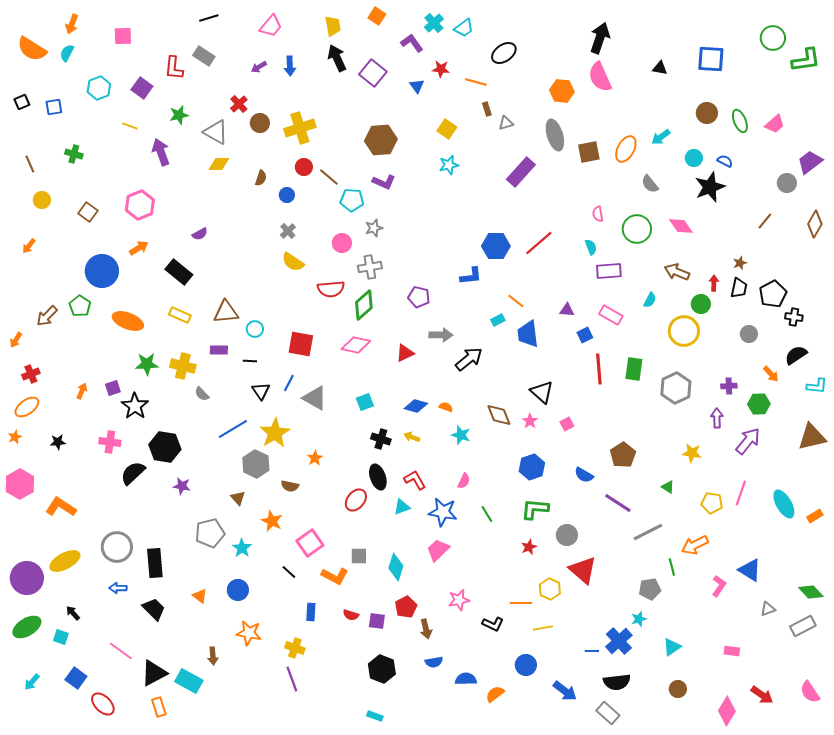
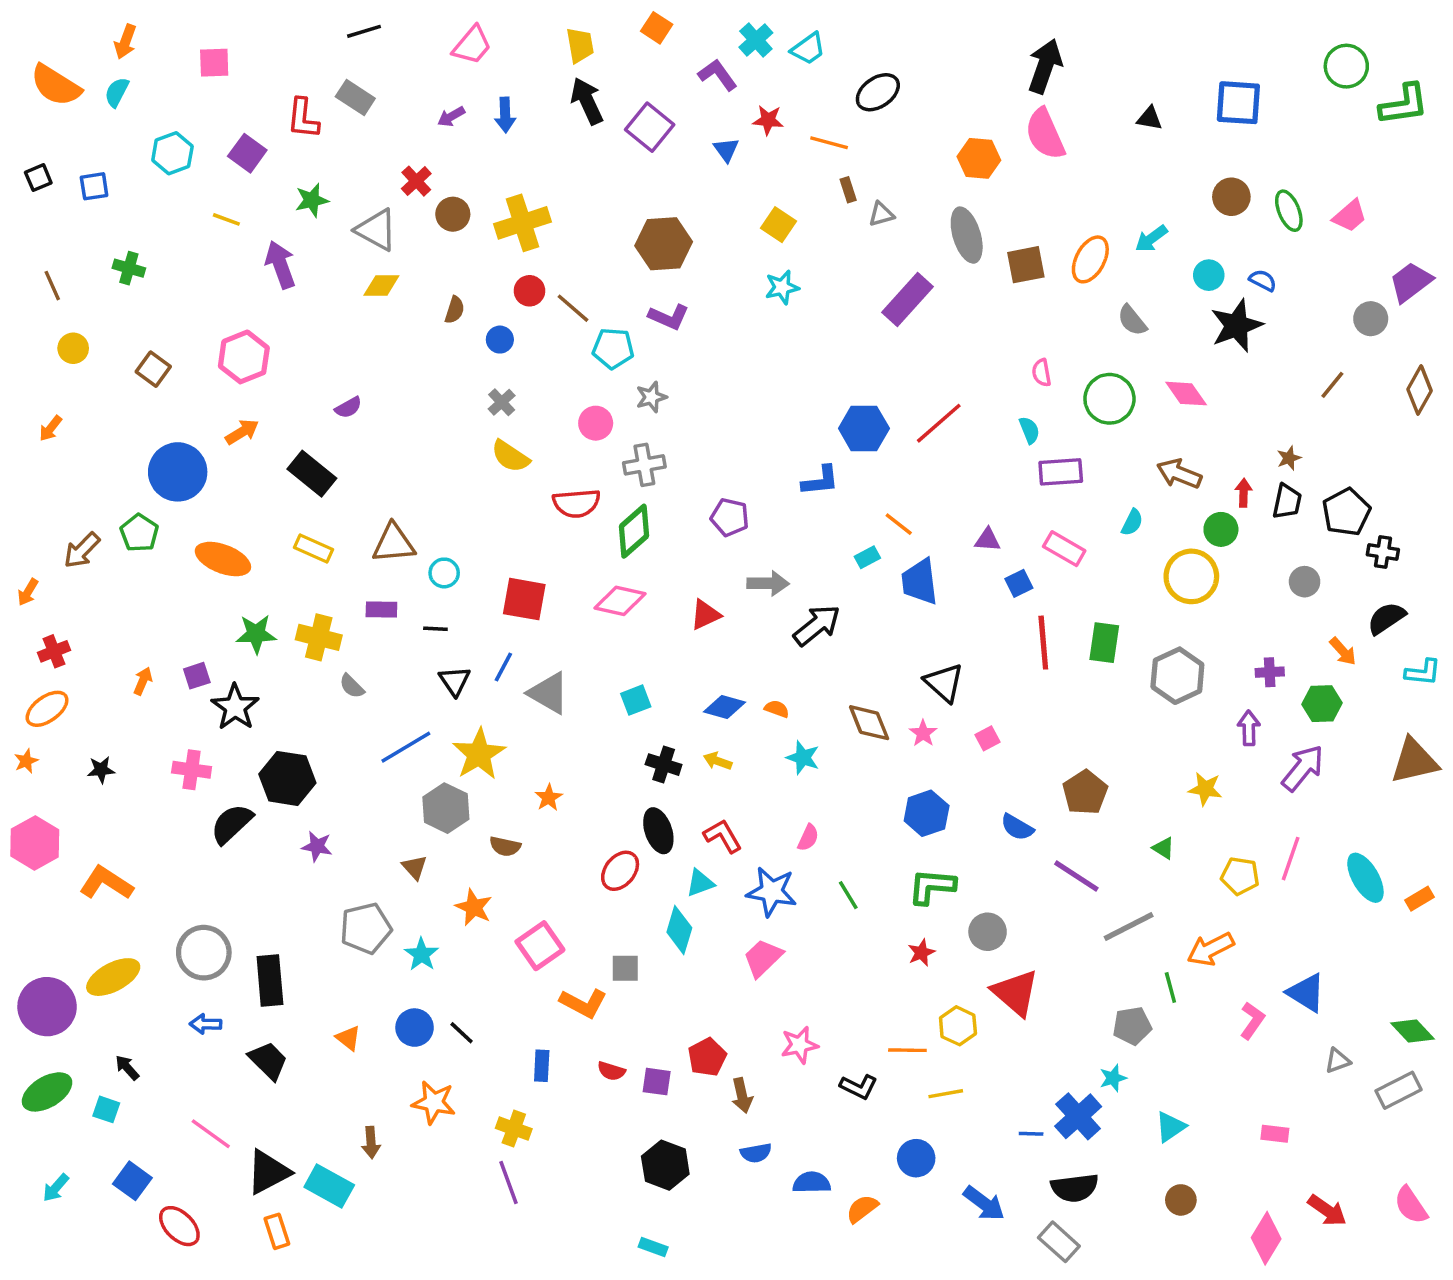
cyan diamond: (396, 567) -> (679, 930), moved
black line: (289, 572) -> (462, 1033), moved

